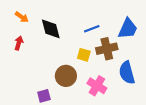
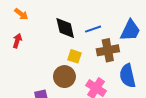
black diamond: (51, 29) -> (65, 28), moved
yellow square: (84, 55) -> (75, 56), moved

